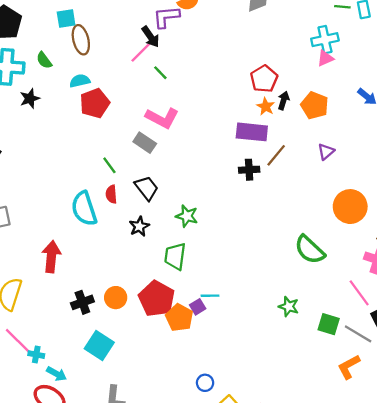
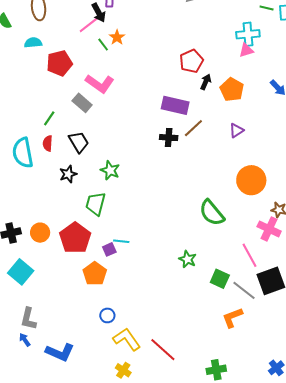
red pentagon: (95, 103) -> (59, 63), moved
orange star: (266, 107) -> (117, 37), moved
green line: (109, 165) -> (49, 118), turned 63
orange pentagon: (179, 318) -> (95, 274), moved

